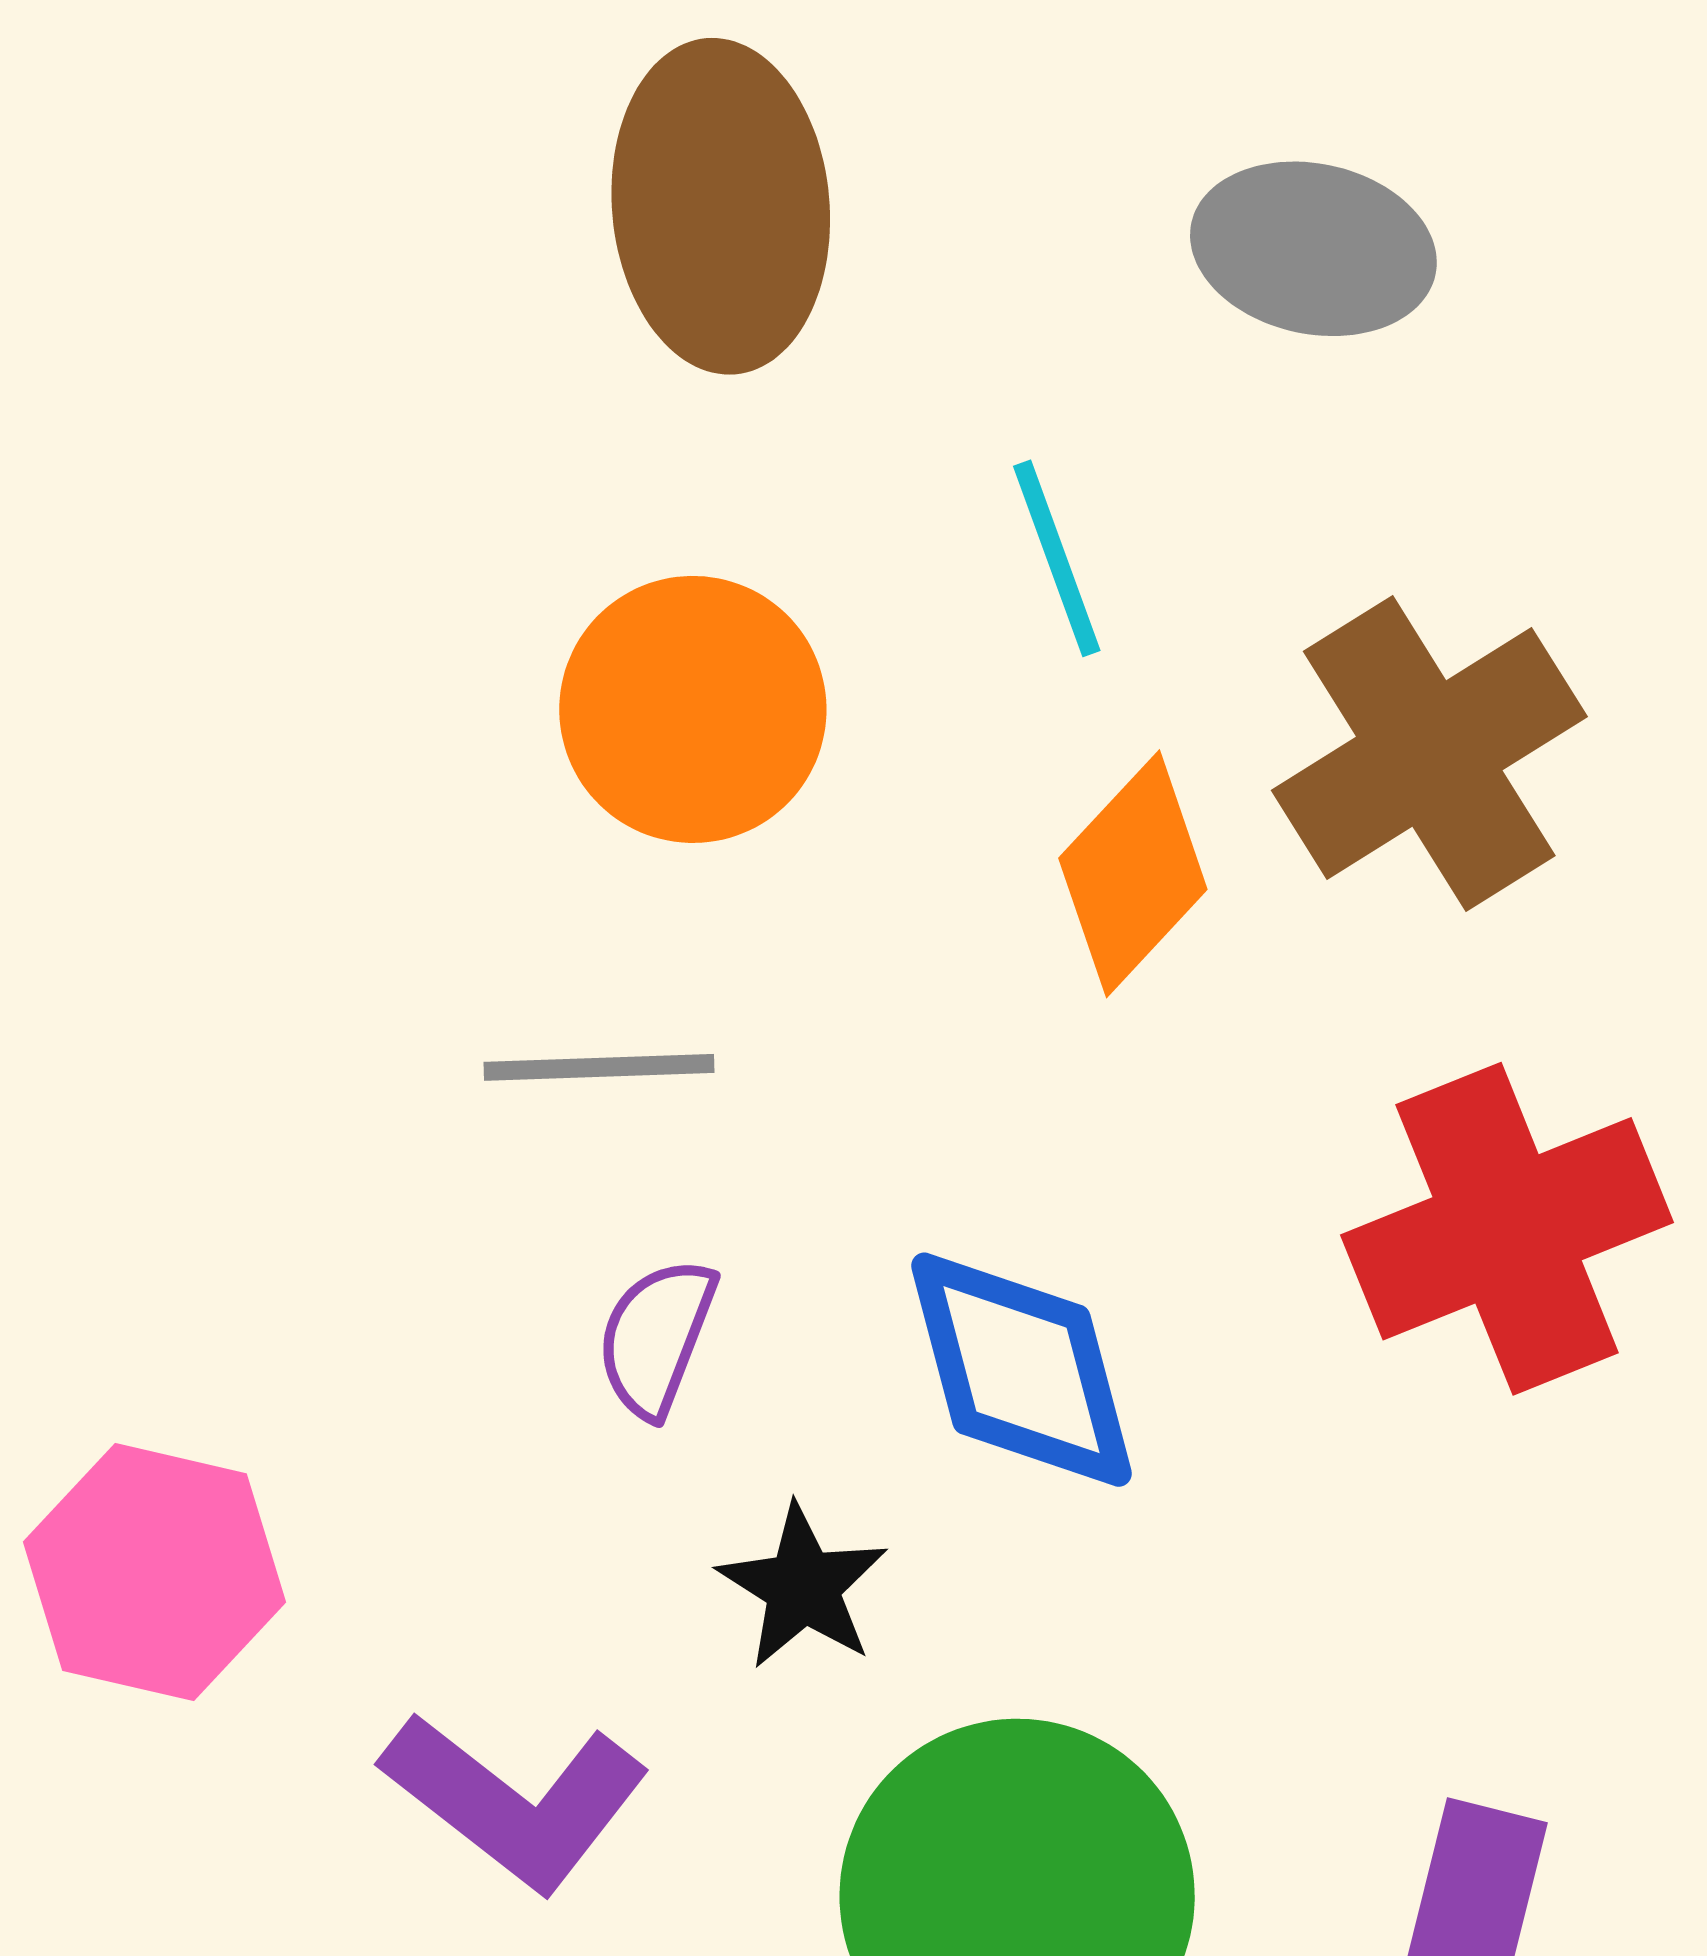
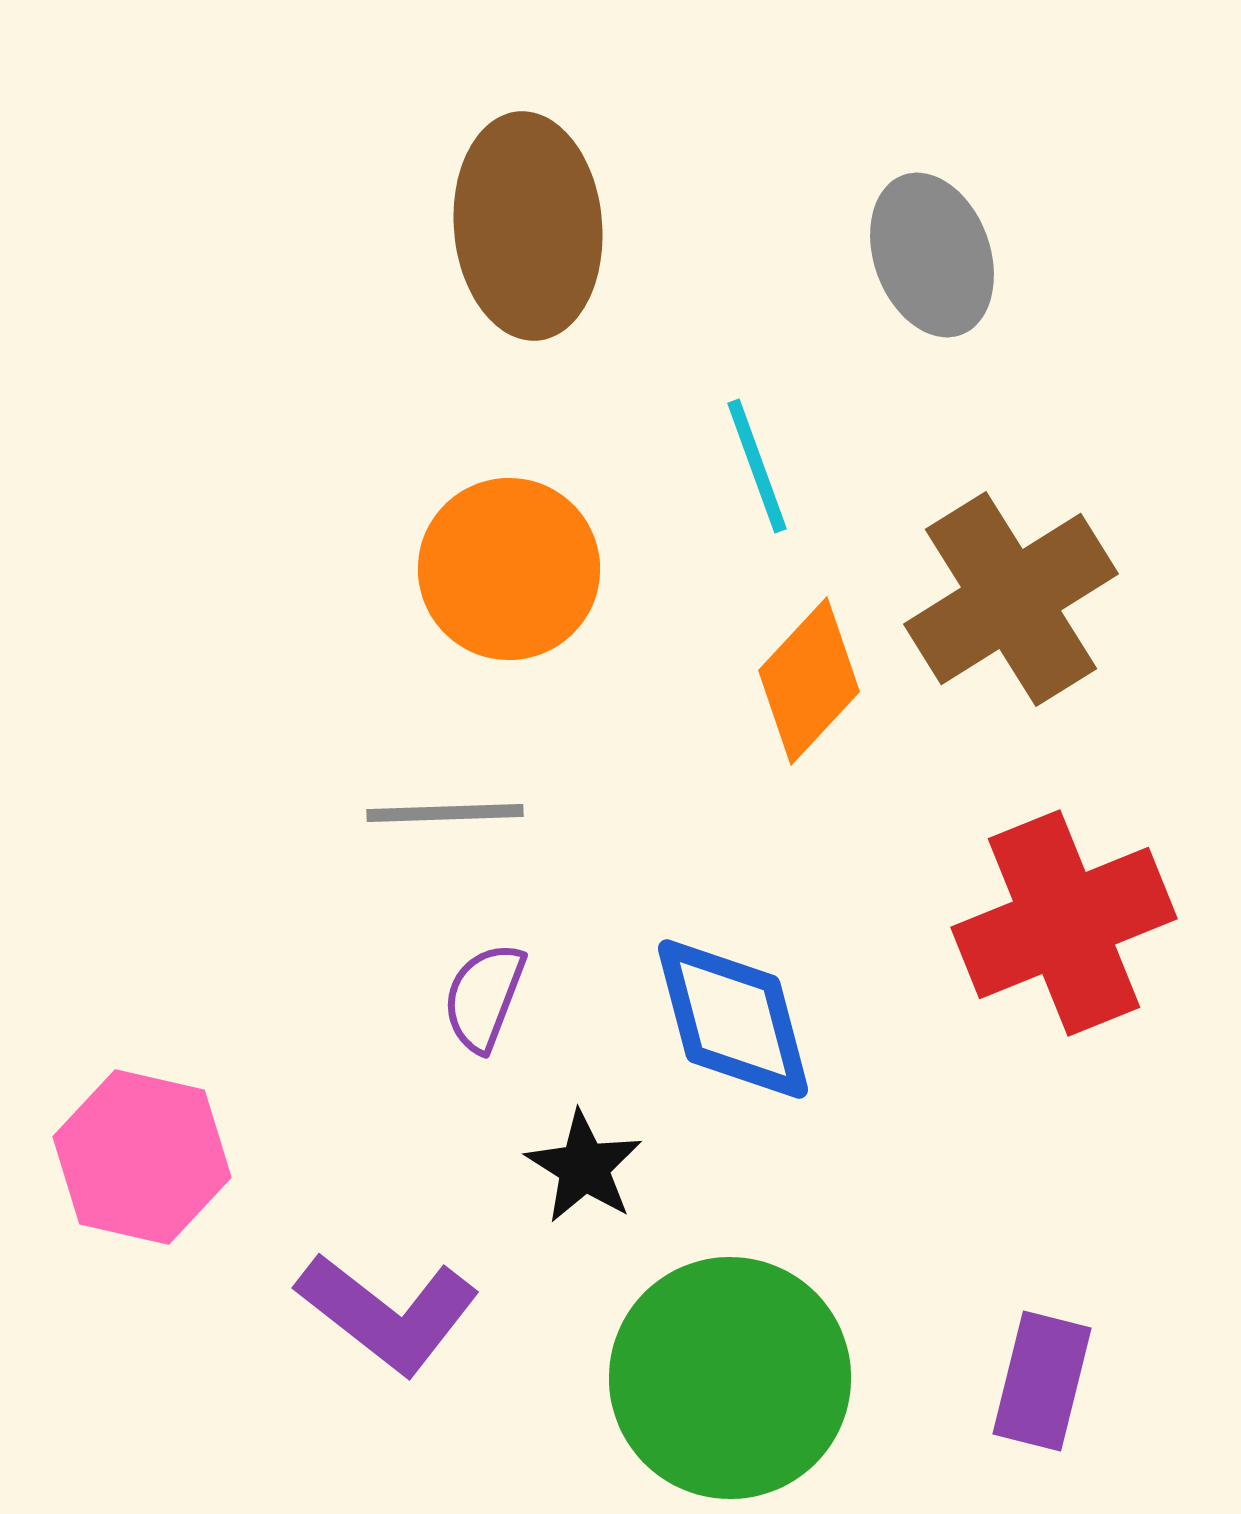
gray ellipse: (1313, 249) -> (932, 255), turned 58

